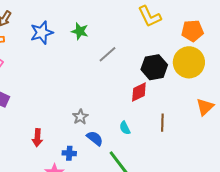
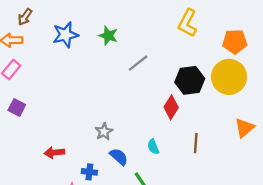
yellow L-shape: (150, 16) -> (188, 23), turned 50
red diamond: (139, 92) -> (171, 107), turned -35
red arrow: (37, 138) -> (54, 153), turned 78

